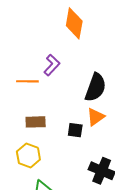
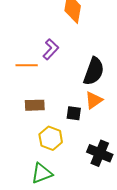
yellow hexagon: (28, 155) -> (51, 138), moved

